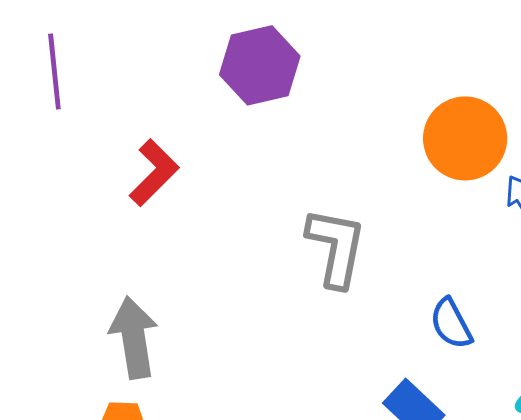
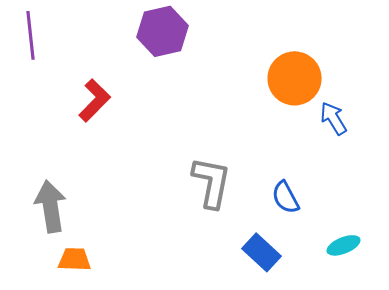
gray L-shape: (336, 247) -> (212, 182), moved
gray arrow: (134, 338) -> (50, 206), moved

